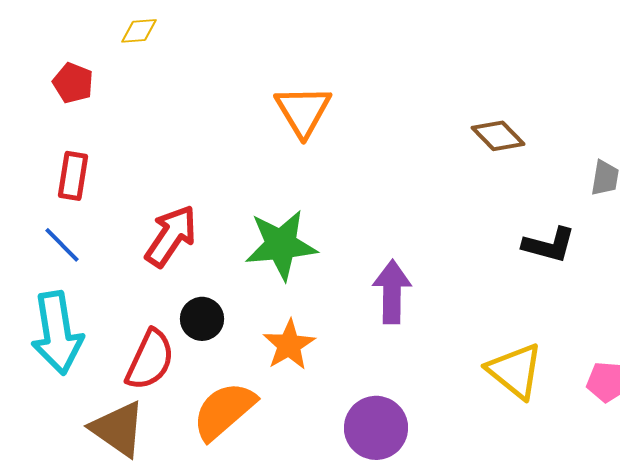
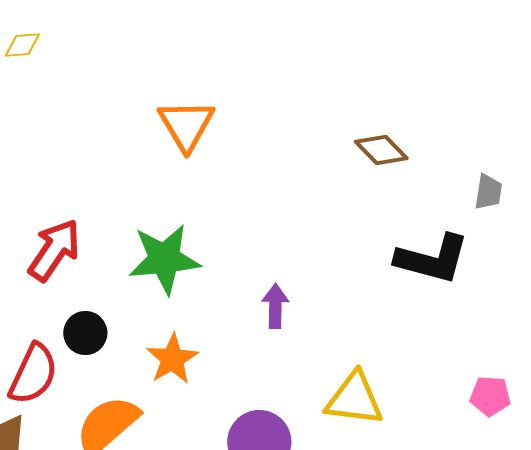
black L-shape: (549, 245) -> (432, 259), size x1.4
purple arrow: (392, 292) -> (275, 306), size x0.7
yellow triangle: (515, 371) -> (354, 399), moved, turned -32

